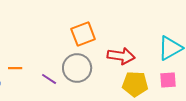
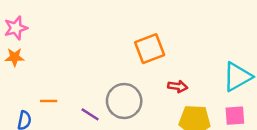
orange square: (83, 34) -> (150, 49), moved
red arrow: (121, 56) -> (178, 86), size x0.6

